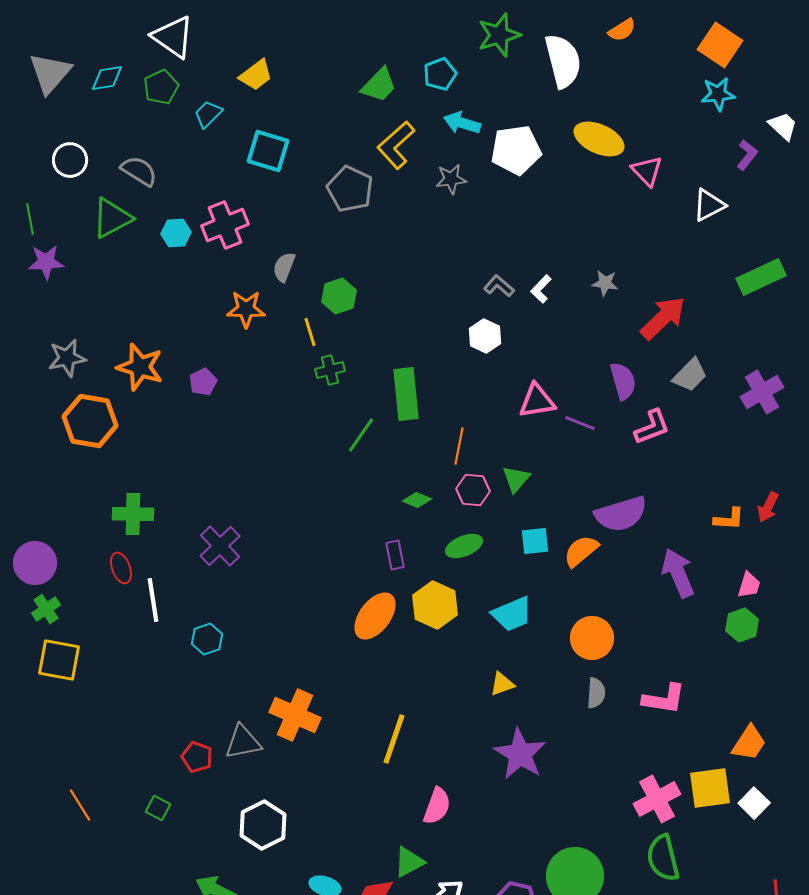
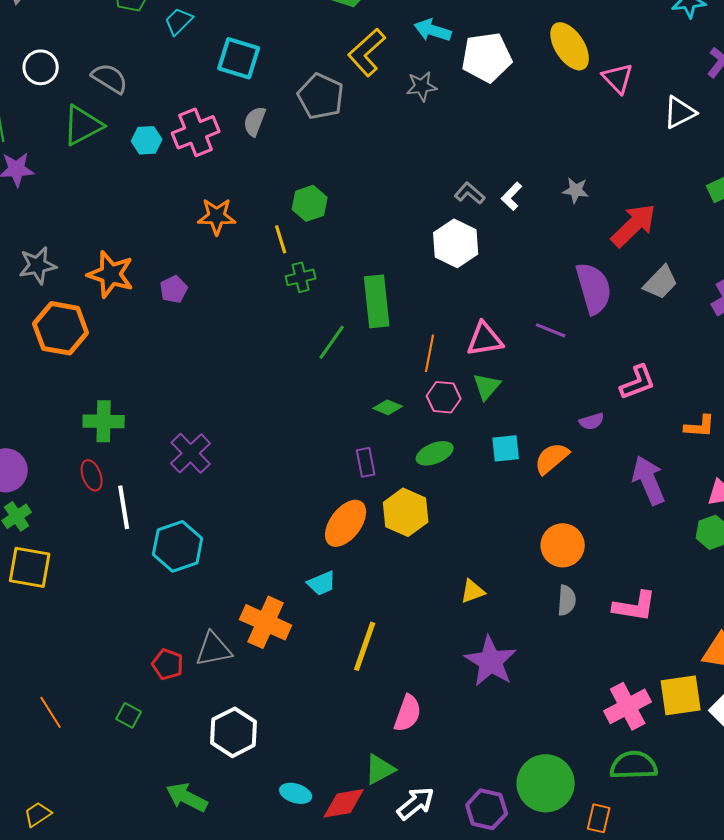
yellow ellipse: (599, 139) -> (570, 46), turned 33
gray semicircle: (284, 267) -> (255, 121), moved
white hexagon: (485, 336) -> (456, 243), size x1.4
purple semicircle: (623, 381) -> (594, 288), size x1.4
pink triangle: (537, 401) -> (485, 339), moved
pink L-shape: (652, 427) -> (638, 382), moved
purple semicircle: (621, 514) -> (592, 421), size x0.5
cyan trapezoid: (512, 614) -> (322, 583), moved, size x0.7
cyan hexagon: (207, 639) -> (178, 546), size x1.6
green semicircle: (663, 858) -> (634, 765), turned 102

